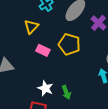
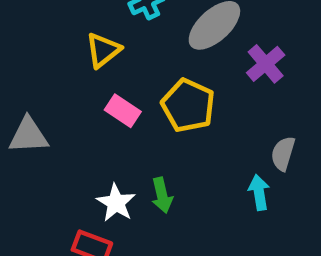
green arrow: (66, 92) -> (162, 195), moved

